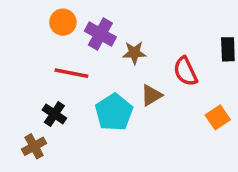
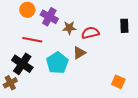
red semicircle: (185, 71) -> (90, 33), moved, turned 102
black cross: (54, 114) -> (22, 64), size x1.5
orange square: (218, 117) -> (118, 82), moved, turned -32

